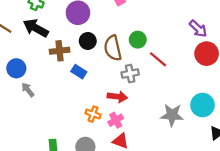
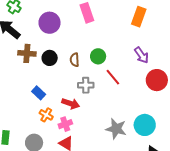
purple arrow: (198, 29) -> (141, 55), moved
black circle: (88, 41) -> (50, 58), moved
brown semicircle: (113, 48) -> (75, 60), size x0.6
blue rectangle: (79, 72) -> (39, 93), moved

